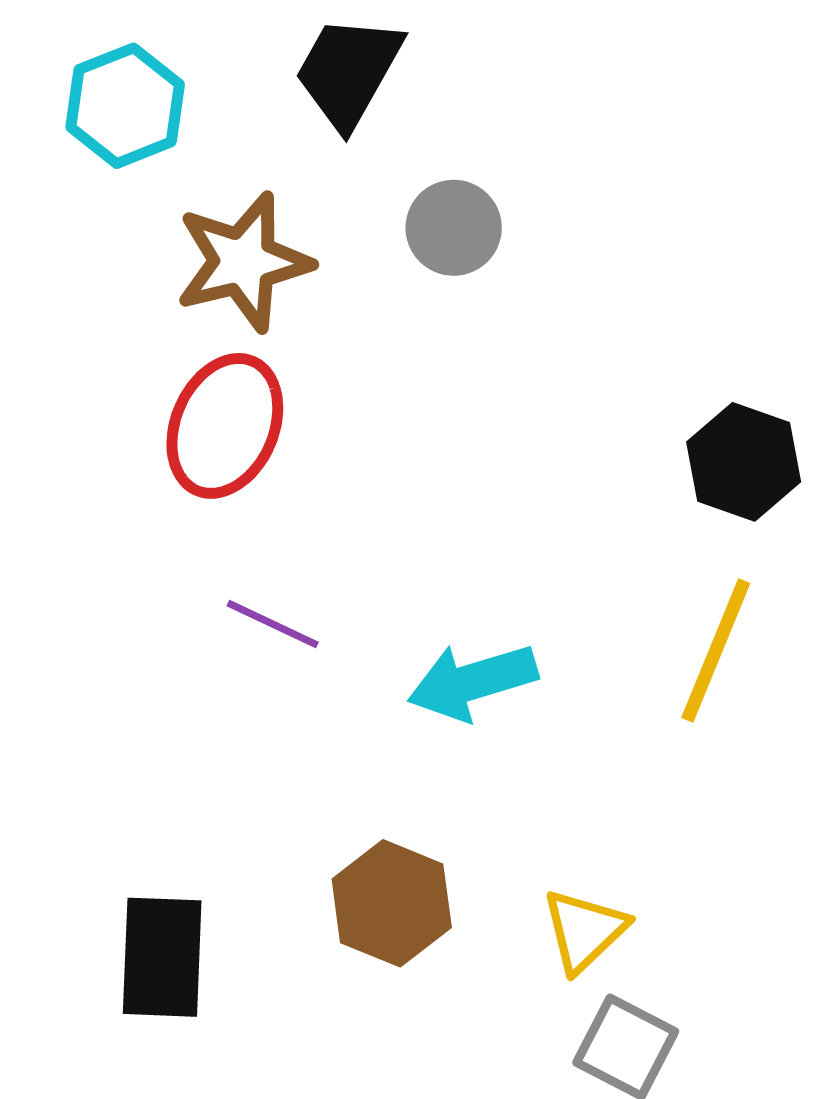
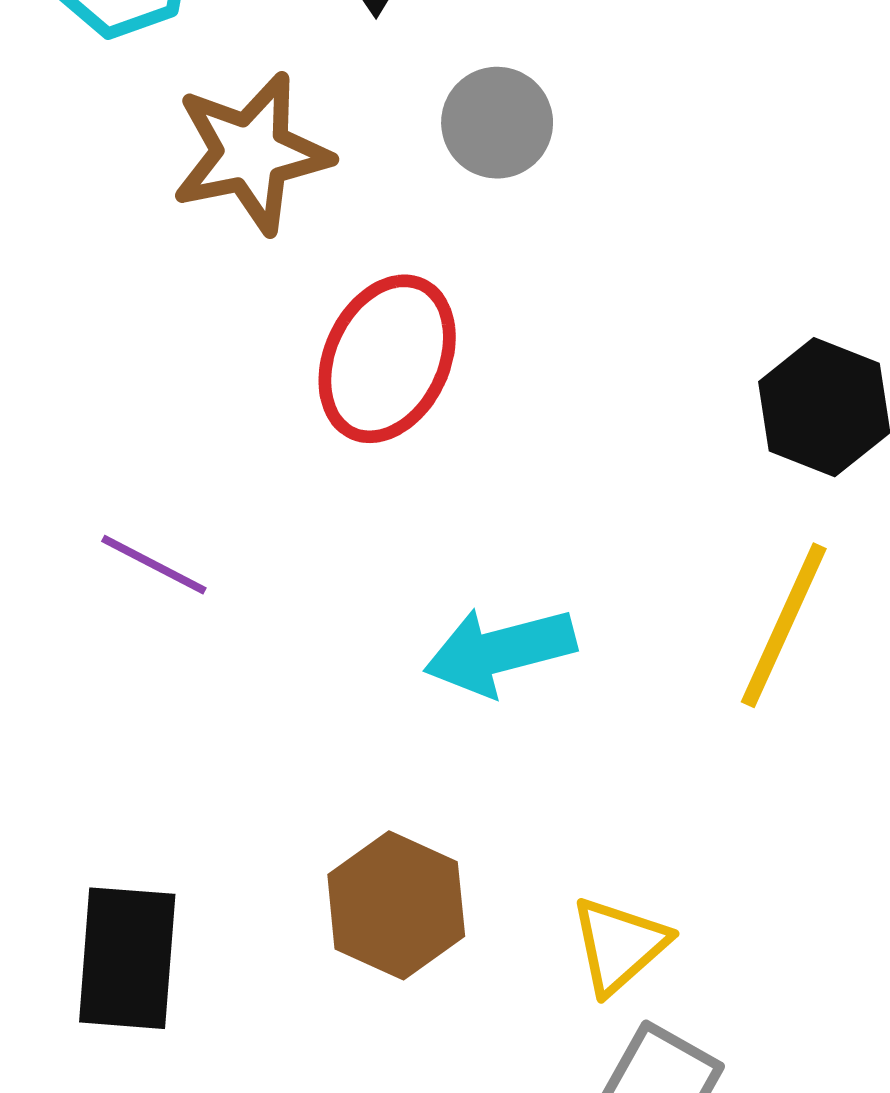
red ellipse: (225, 426) -> (387, 359), moved
purple line: (273, 624) -> (154, 565), moved

